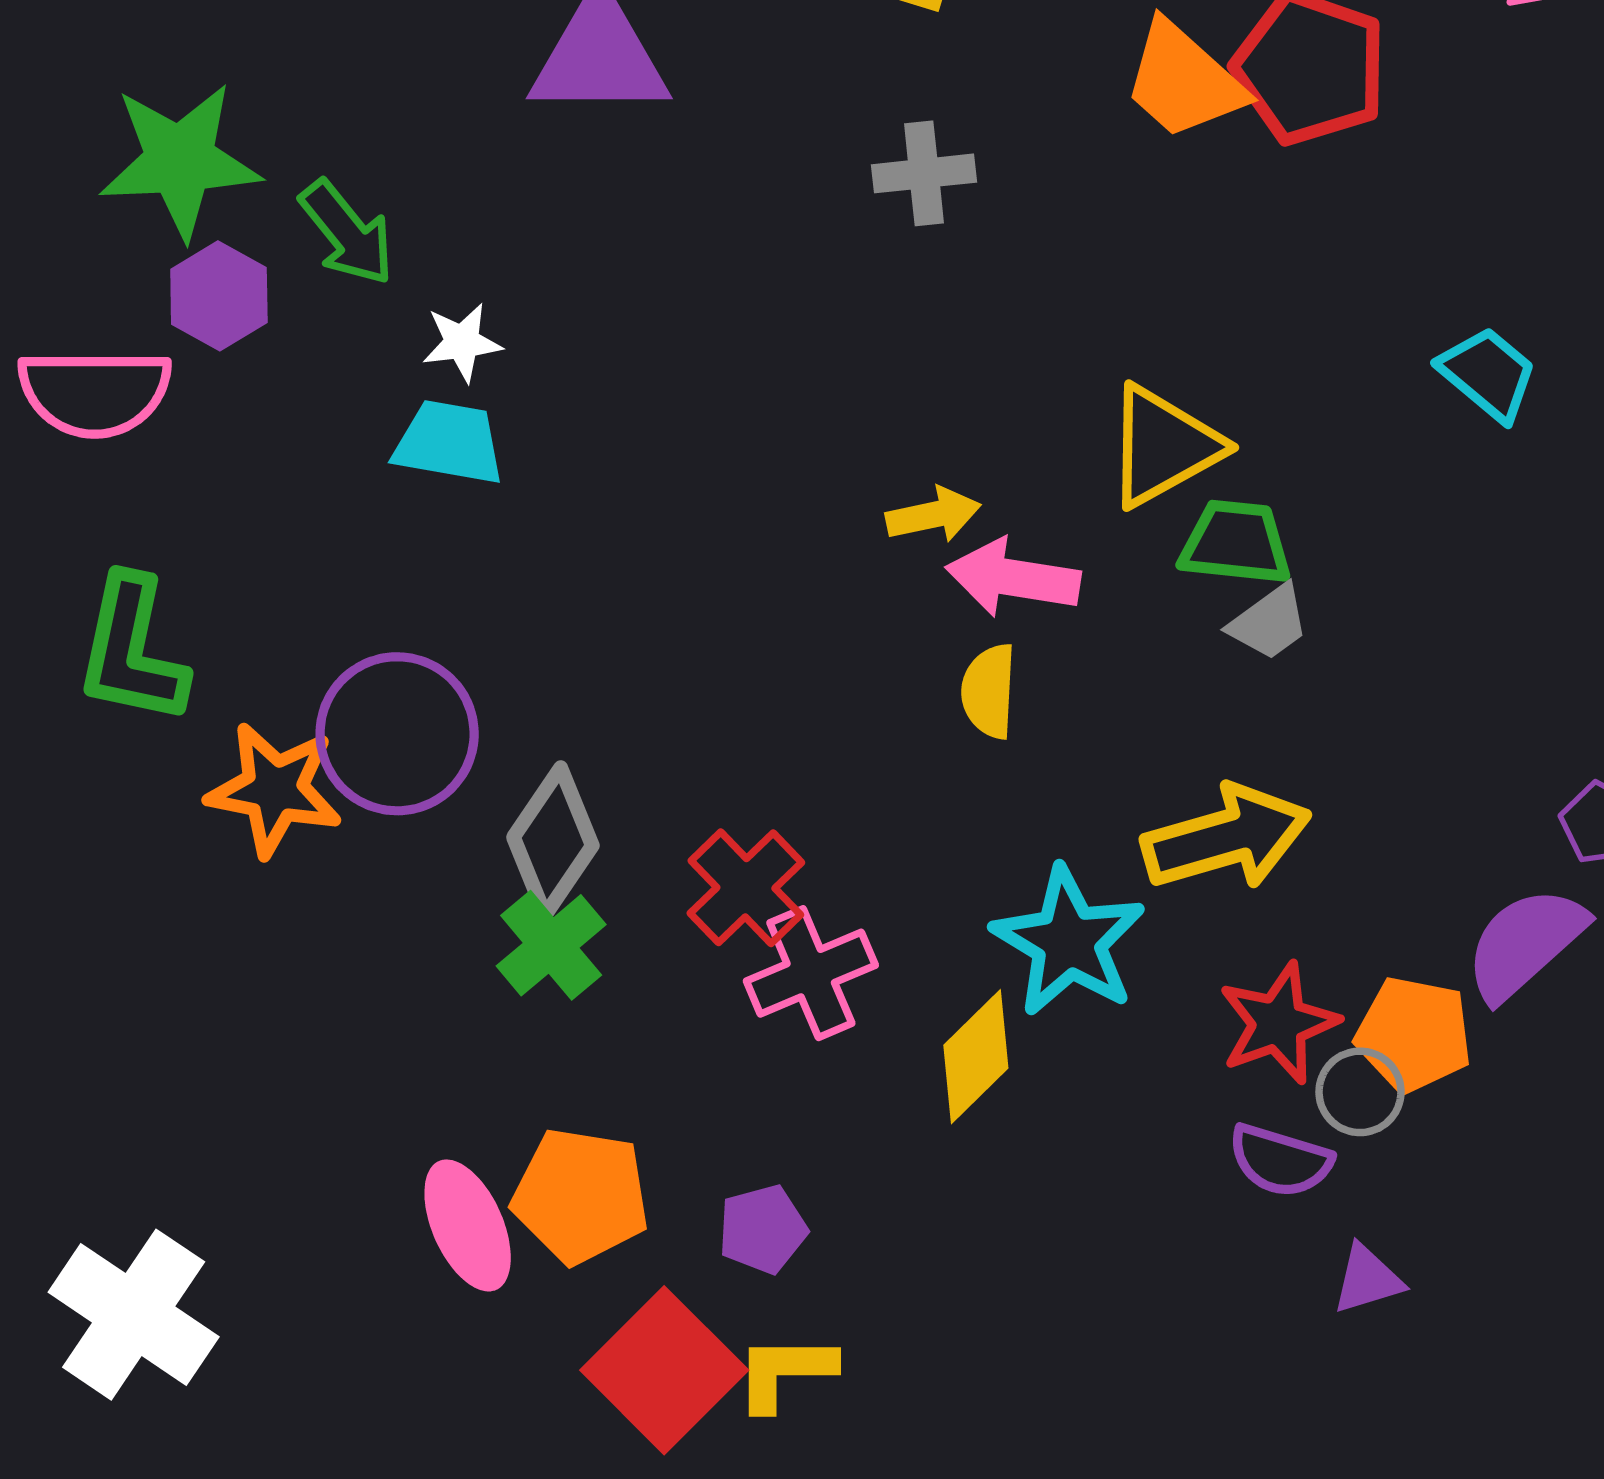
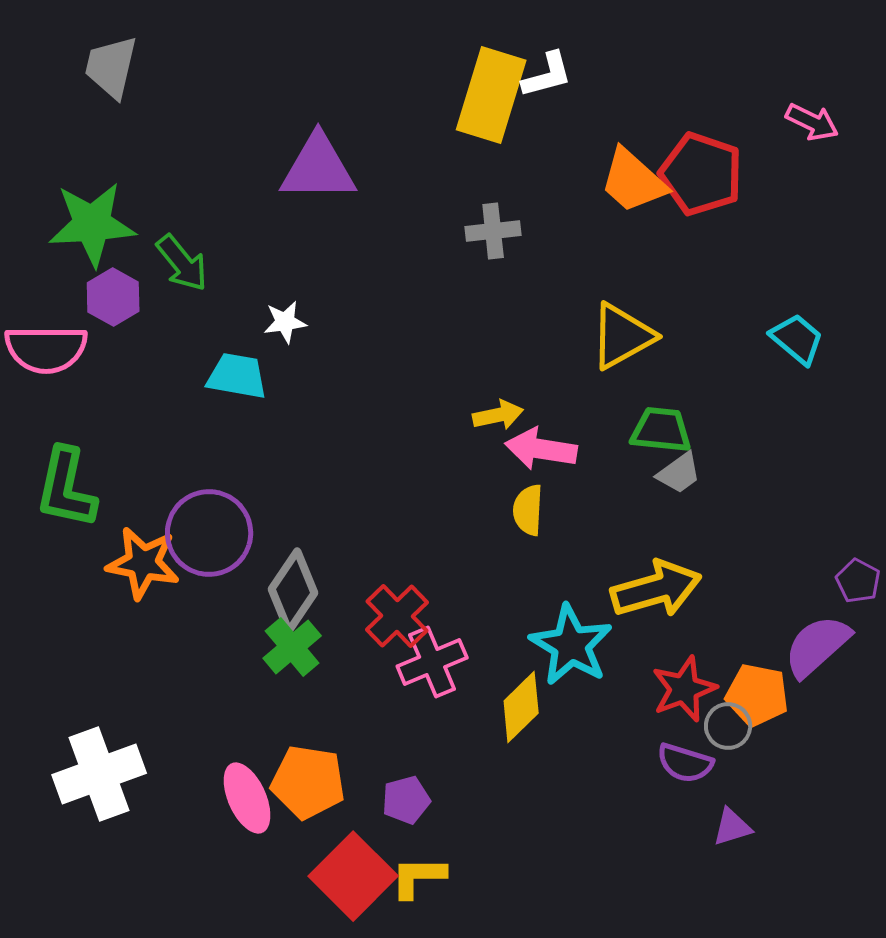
white star: (462, 342) -> (285, 322), moved
yellow triangle: (1163, 446) -> (622, 336), moved
white cross: (134, 1315) -> (99, 774), moved, turned 36

